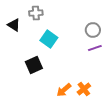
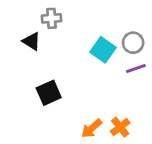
black triangle: (14, 25) -> (31, 41), moved
cyan square: (49, 39) -> (103, 50), moved

